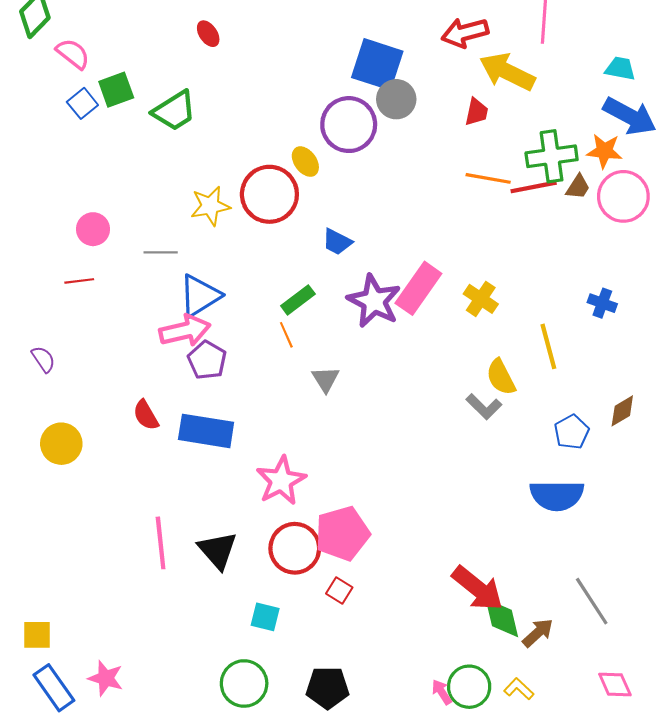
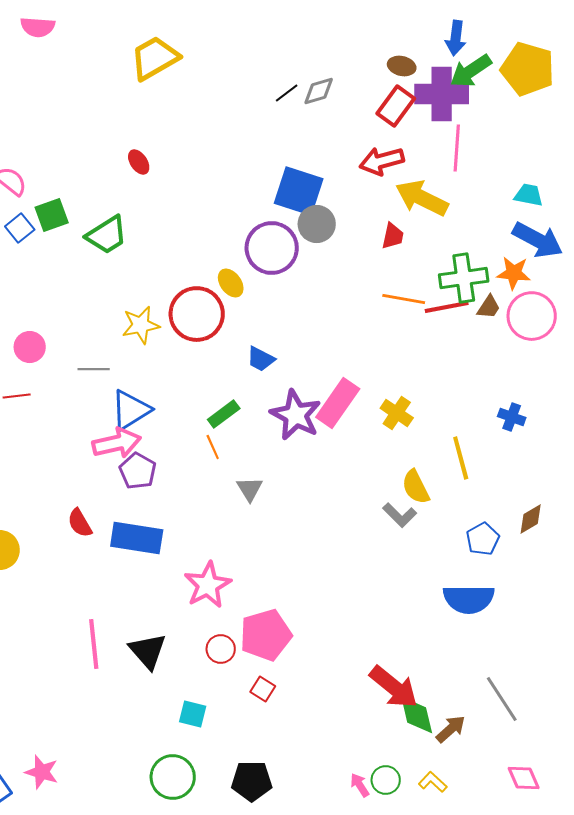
red circle: (295, 548) -> (221, 649), size x0.6
green circle: (469, 687) -> (386, 780), size x0.7

